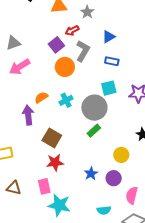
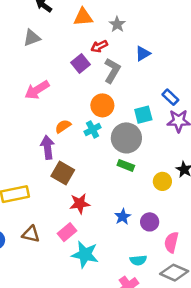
gray triangle: (13, 43) -> (32, 38), moved
blue rectangle: (112, 61) -> (170, 97), moved, turned 32
orange circle: (65, 67) -> (102, 105), moved
green rectangle: (94, 131) -> (126, 165), turned 64
brown square: (52, 138) -> (63, 173), moved
yellow circle: (121, 155) -> (162, 181), moved
pink rectangle: (44, 186) -> (67, 232), turned 63

